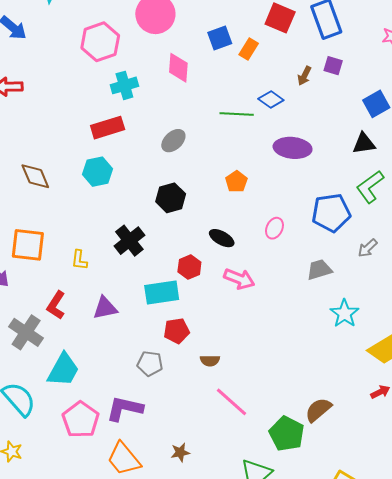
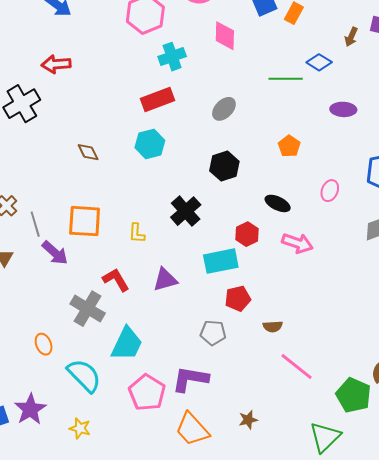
purple ellipse: (293, 148) -> (343, 109), size x0.7
brown diamond: (35, 176) -> (88, 152), size x0.7
red L-shape: (56, 305) -> (116, 280), turned 120

